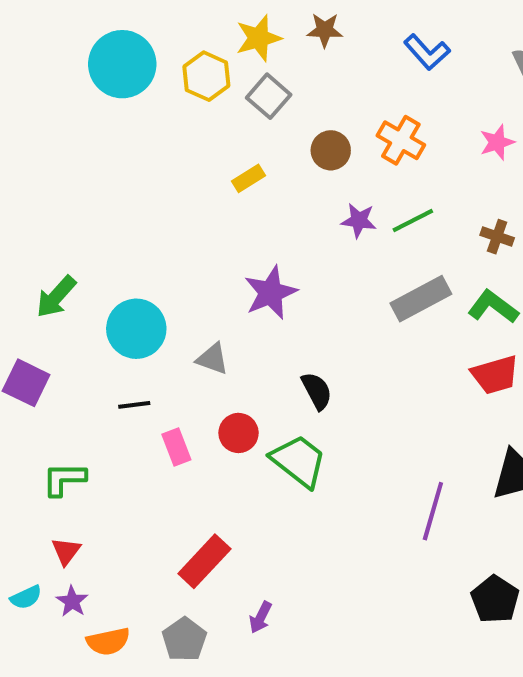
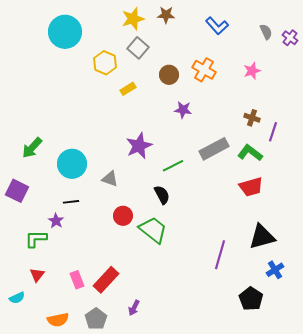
yellow hexagon: (206, 76) -> (105, 63), moved
green line: (413, 220) -> (173, 166), moved
pink rectangle: (176, 447) -> (77, 280), moved
purple star: (72, 601) -> (56, 221), moved

